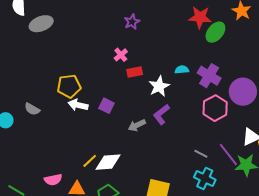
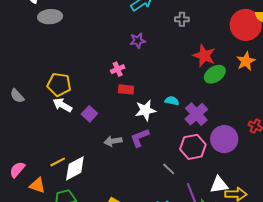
gray line: (201, 154) -> (169, 169), moved
white diamond: (108, 162) -> (75, 168), turned -40
pink semicircle: (53, 180) -> (17, 170), turned 126

